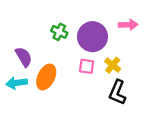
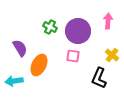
pink arrow: (128, 25) -> (108, 21), turned -84
yellow cross: (113, 65) -> (112, 55), moved
cyan arrow: (17, 83) -> (14, 81), moved

